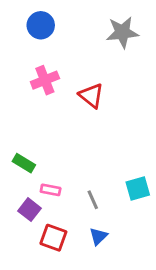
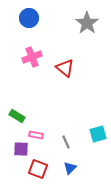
gray star: (122, 32) -> (87, 23), turned -30
purple square: (29, 210) -> (21, 149), turned -35

